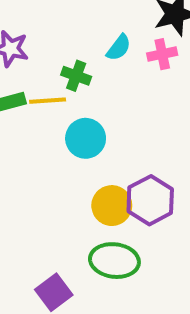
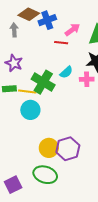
green cross: (76, 76) -> (43, 82), size x1.6
cyan circle: (86, 138) -> (30, 110), moved

